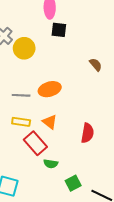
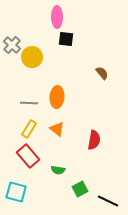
orange ellipse: (50, 89) -> (57, 97), turned -70
yellow rectangle: (21, 122) -> (29, 129), turned -66
red rectangle: (35, 143) -> (28, 156), moved

